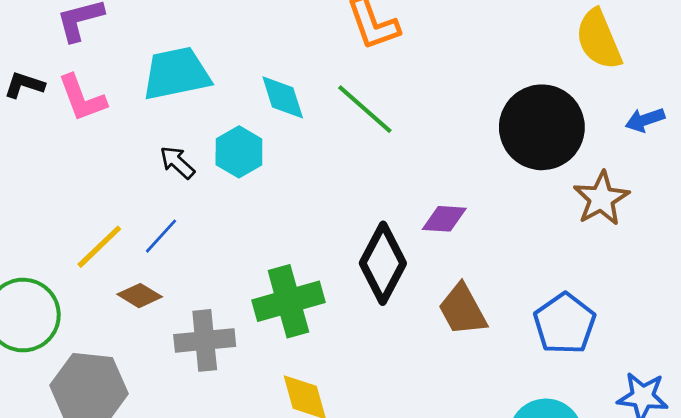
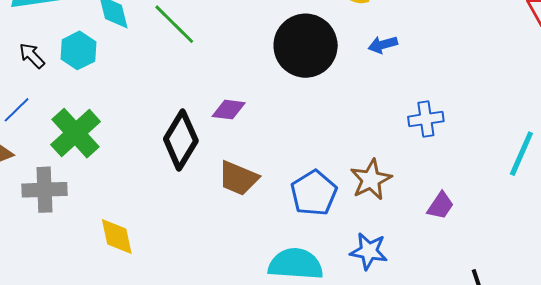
brown star: (601, 198) -> (371, 180), moved
green cross: (288, 301) -> (75, 133), moved, turned -30
brown trapezoid: (462, 310) -> (238, 178), turned -42

